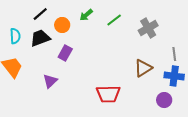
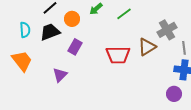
gray cross: (148, 28) -> (167, 30), moved
brown triangle: (143, 68) -> (147, 47), moved
red trapezoid: (108, 94) -> (118, 55), moved

